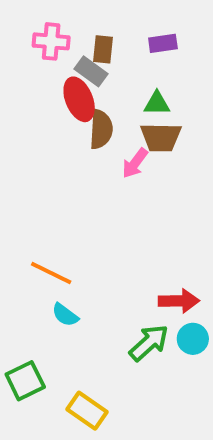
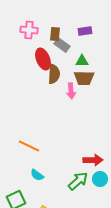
gray rectangle: (91, 71) -> (62, 45), moved
pink arrow: (135, 163) -> (71, 91), turned -42
cyan semicircle: (65, 315) -> (37, 175), moved

